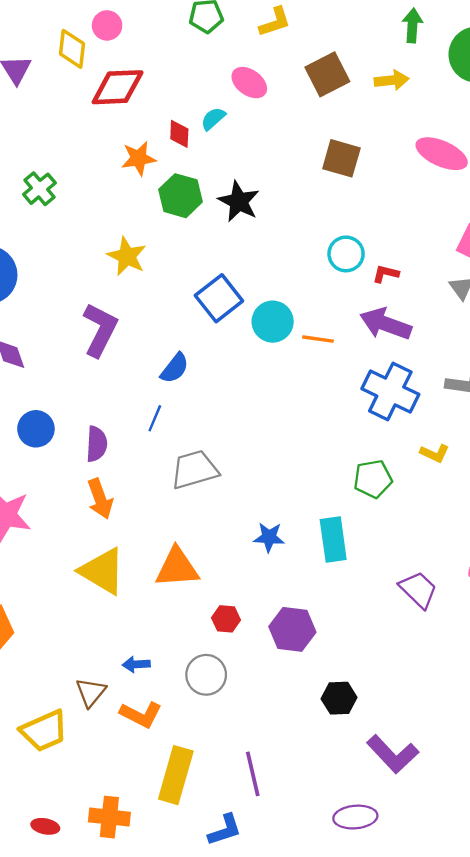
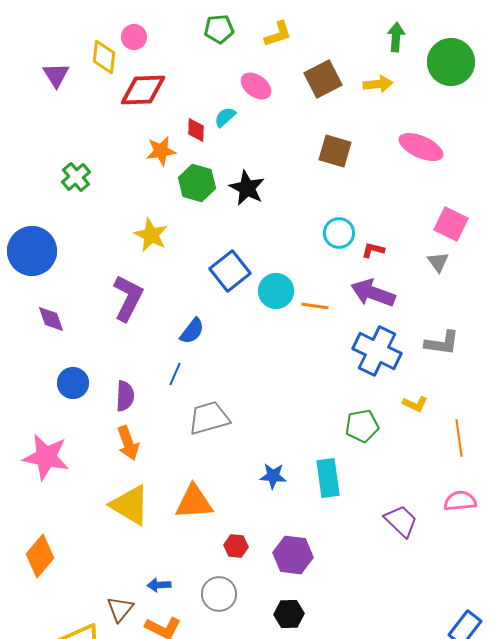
black hexagon: (339, 698) -> (289, 614), moved

